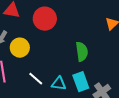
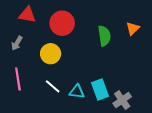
yellow circle: (20, 48) -> (51, 54), moved
green semicircle: (82, 52) -> (104, 36), moved

